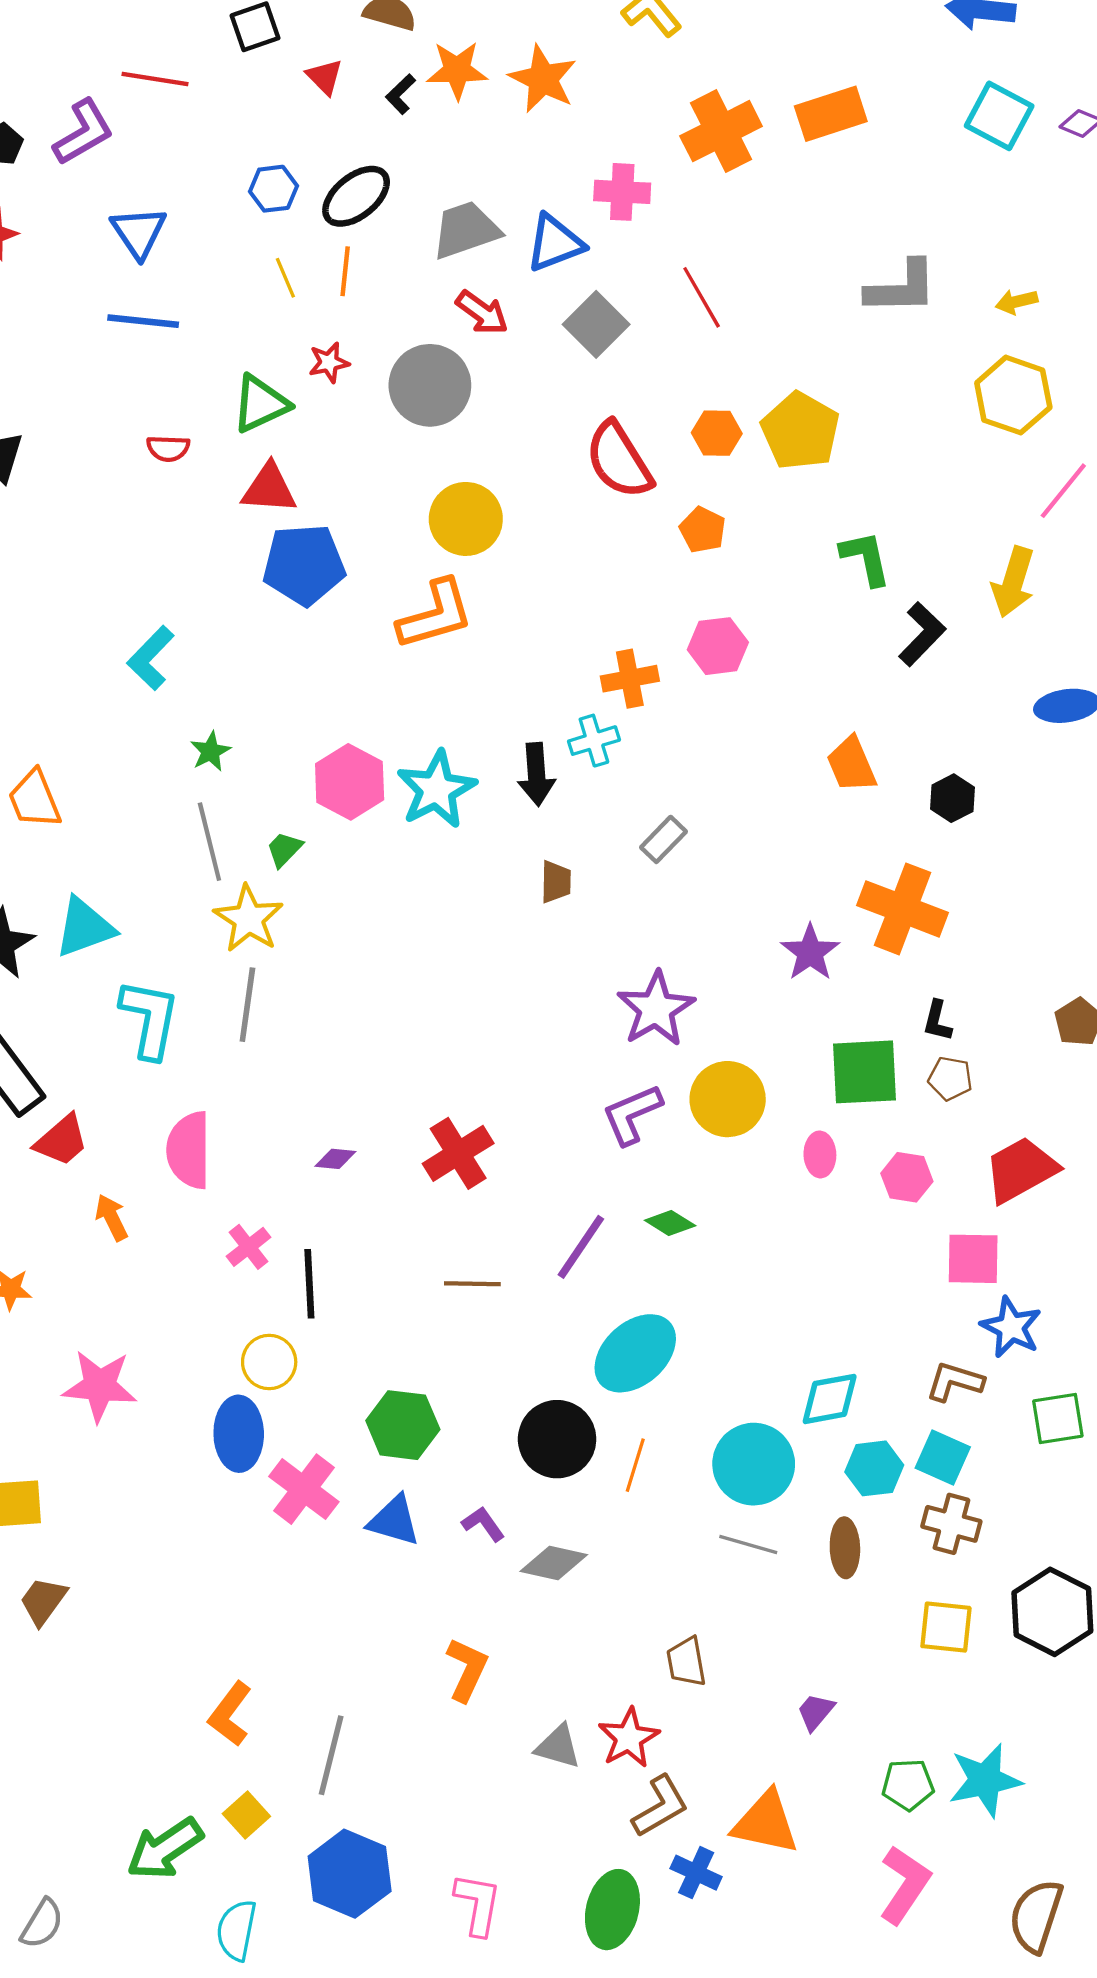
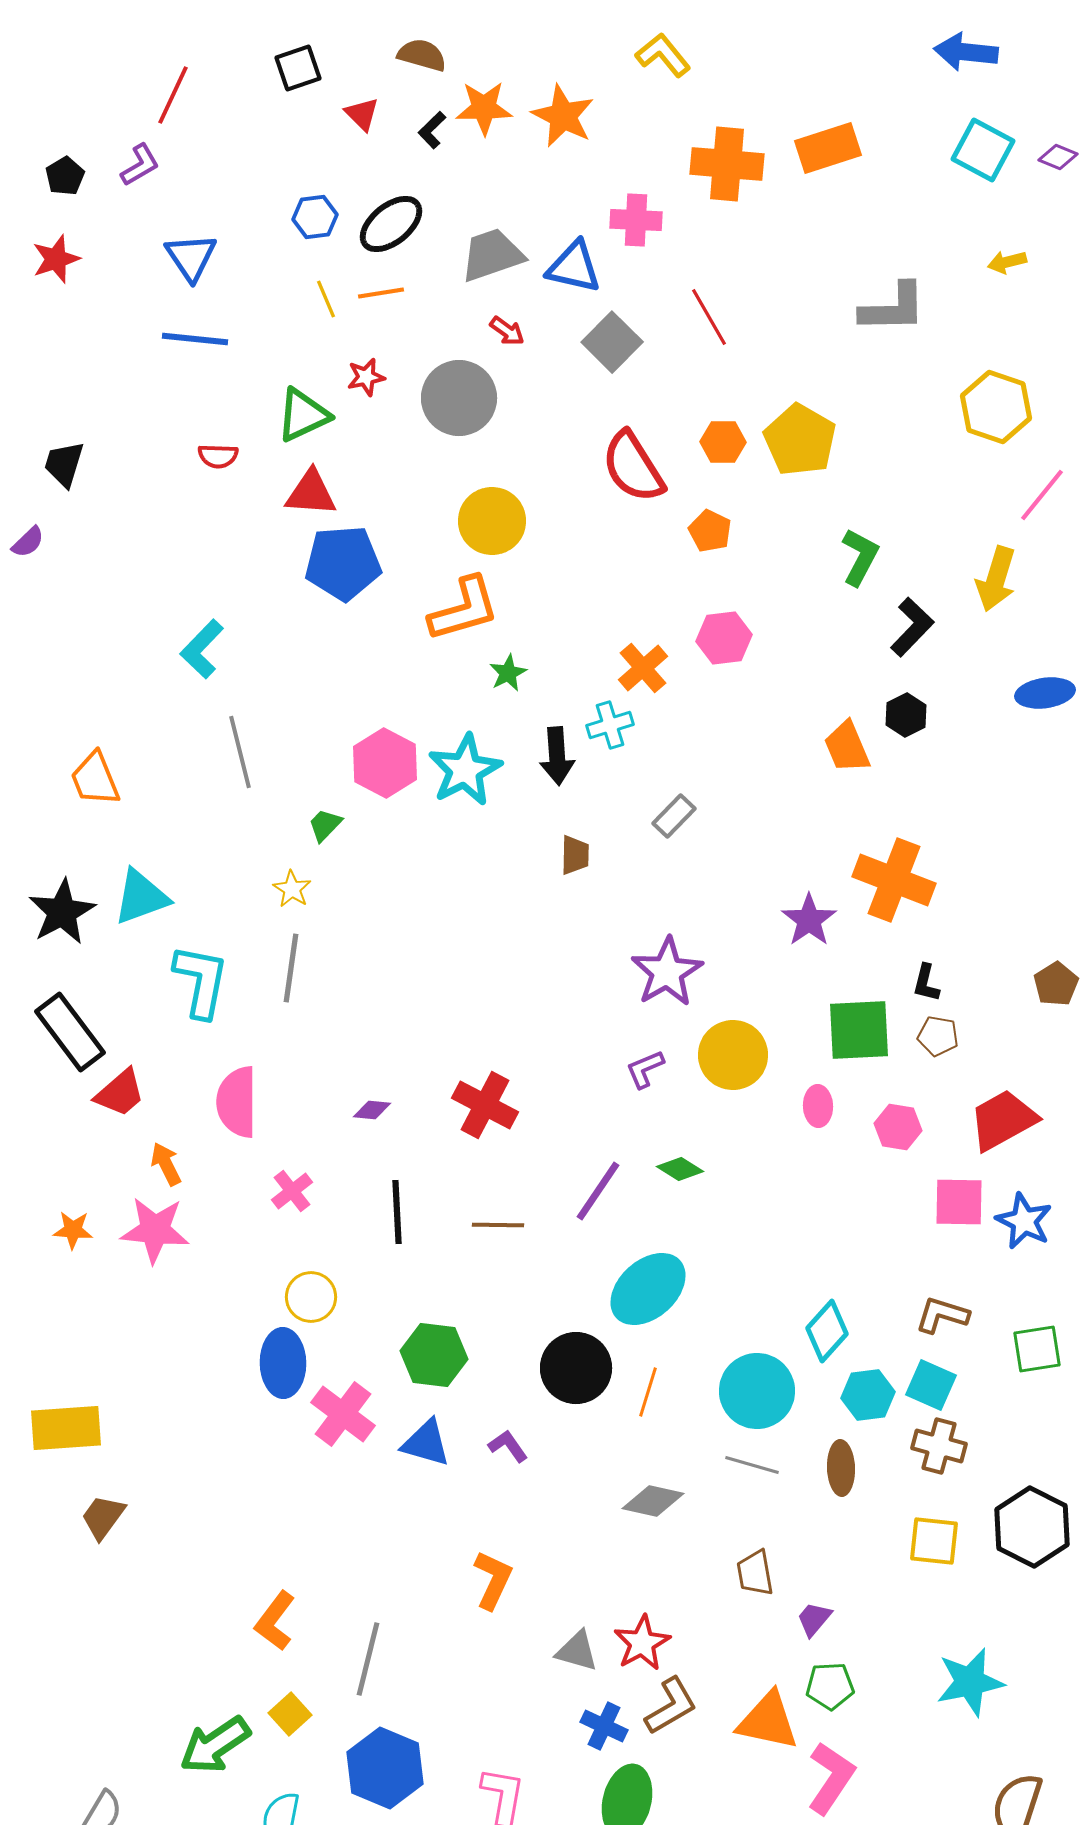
red line: (155, 79) -> (173, 95), moved, turned -74
orange cross: (721, 131) -> (727, 164), turned 32
purple L-shape: (83, 132) -> (140, 165), size x0.7
blue triangle: (555, 243) -> (574, 267), turned 34
orange line: (345, 271) -> (381, 293), turned 75
yellow arrow: (1017, 302) -> (1007, 262), moved
red arrow: (482, 313) -> (507, 331), size x0.7
green L-shape: (866, 558) -> (860, 557), turned 40
orange cross: (630, 679) -> (643, 668), turned -30
green star: (210, 751) -> (508, 673), moved
black hexagon: (952, 798) -> (906, 715), moved
gray line: (209, 842) -> (240, 752), moved
yellow star: (249, 919) -> (292, 889), size x0.6
purple L-shape: (632, 1114) -> (645, 1069), size x0.7
red cross: (458, 1153) -> (485, 1105), turned -30
black line: (309, 1284) -> (397, 1212), moved
blue star: (1011, 1327) -> (1024, 1221), moved
pink star: (100, 1386) -> (155, 1230), moved
cyan diamond: (830, 1399) -> (827, 1331), turned -38
gray diamond: (554, 1563) -> (653, 1501), moved
brown trapezoid: (686, 1662) -> (755, 1573), moved
green pentagon: (908, 1785) -> (830, 1686), moved
blue cross: (696, 1873) -> (604, 1726), moved
pink L-shape: (905, 1885) -> (831, 1778), moved

